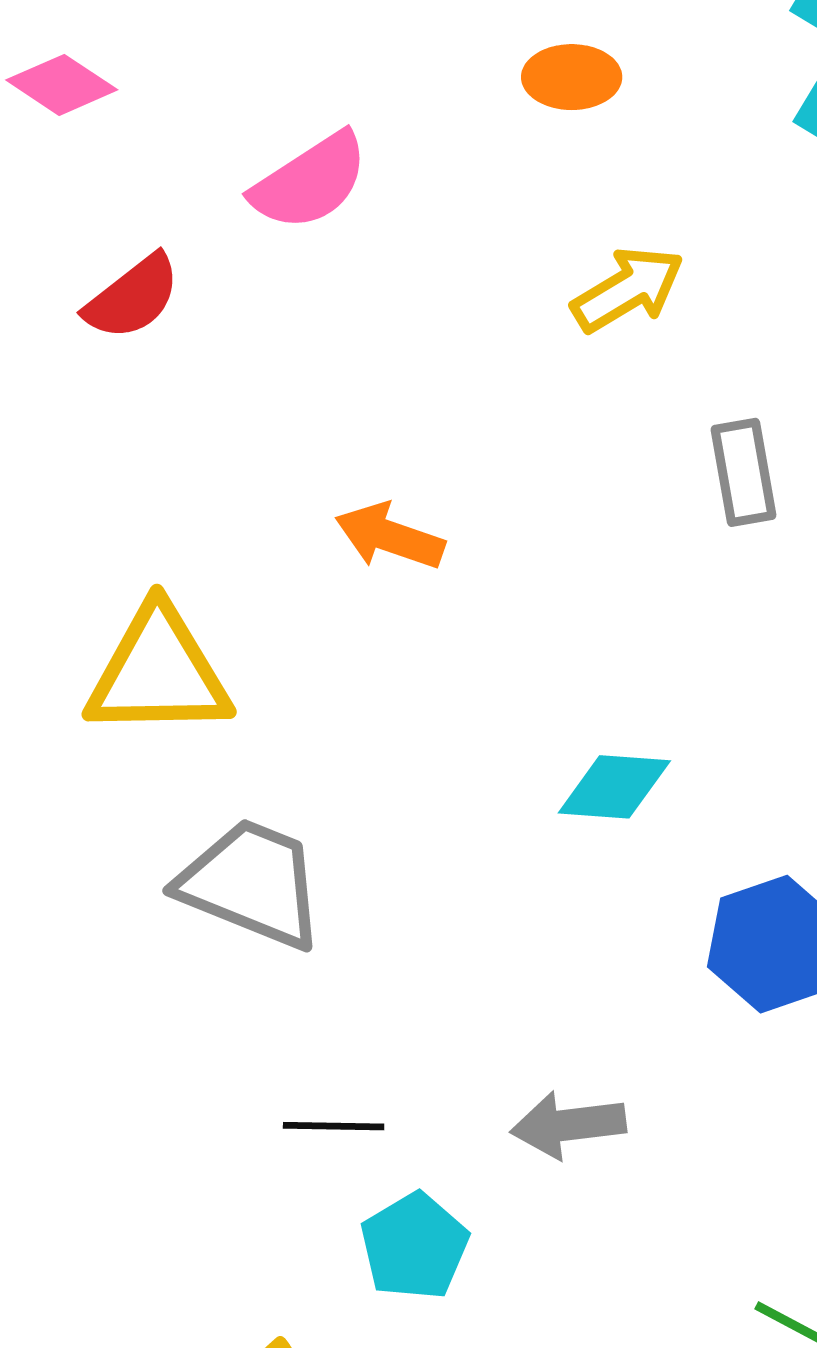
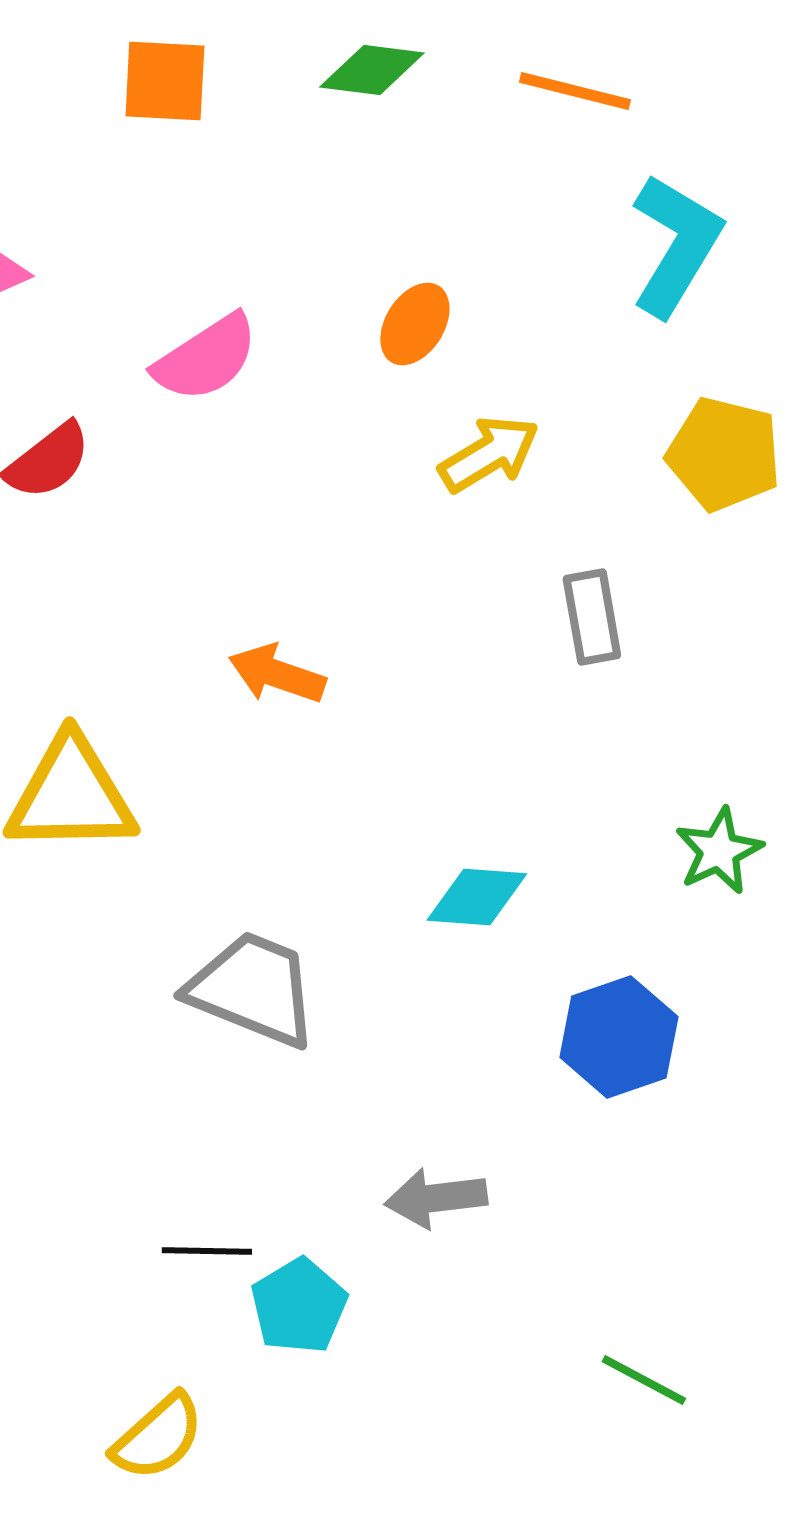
orange ellipse: (572, 77) -> (415, 324), moved, turned -58
gray trapezoid: (252, 883) -> (253, 989), moved
black line: (334, 1126) -> (207, 1251), moved

